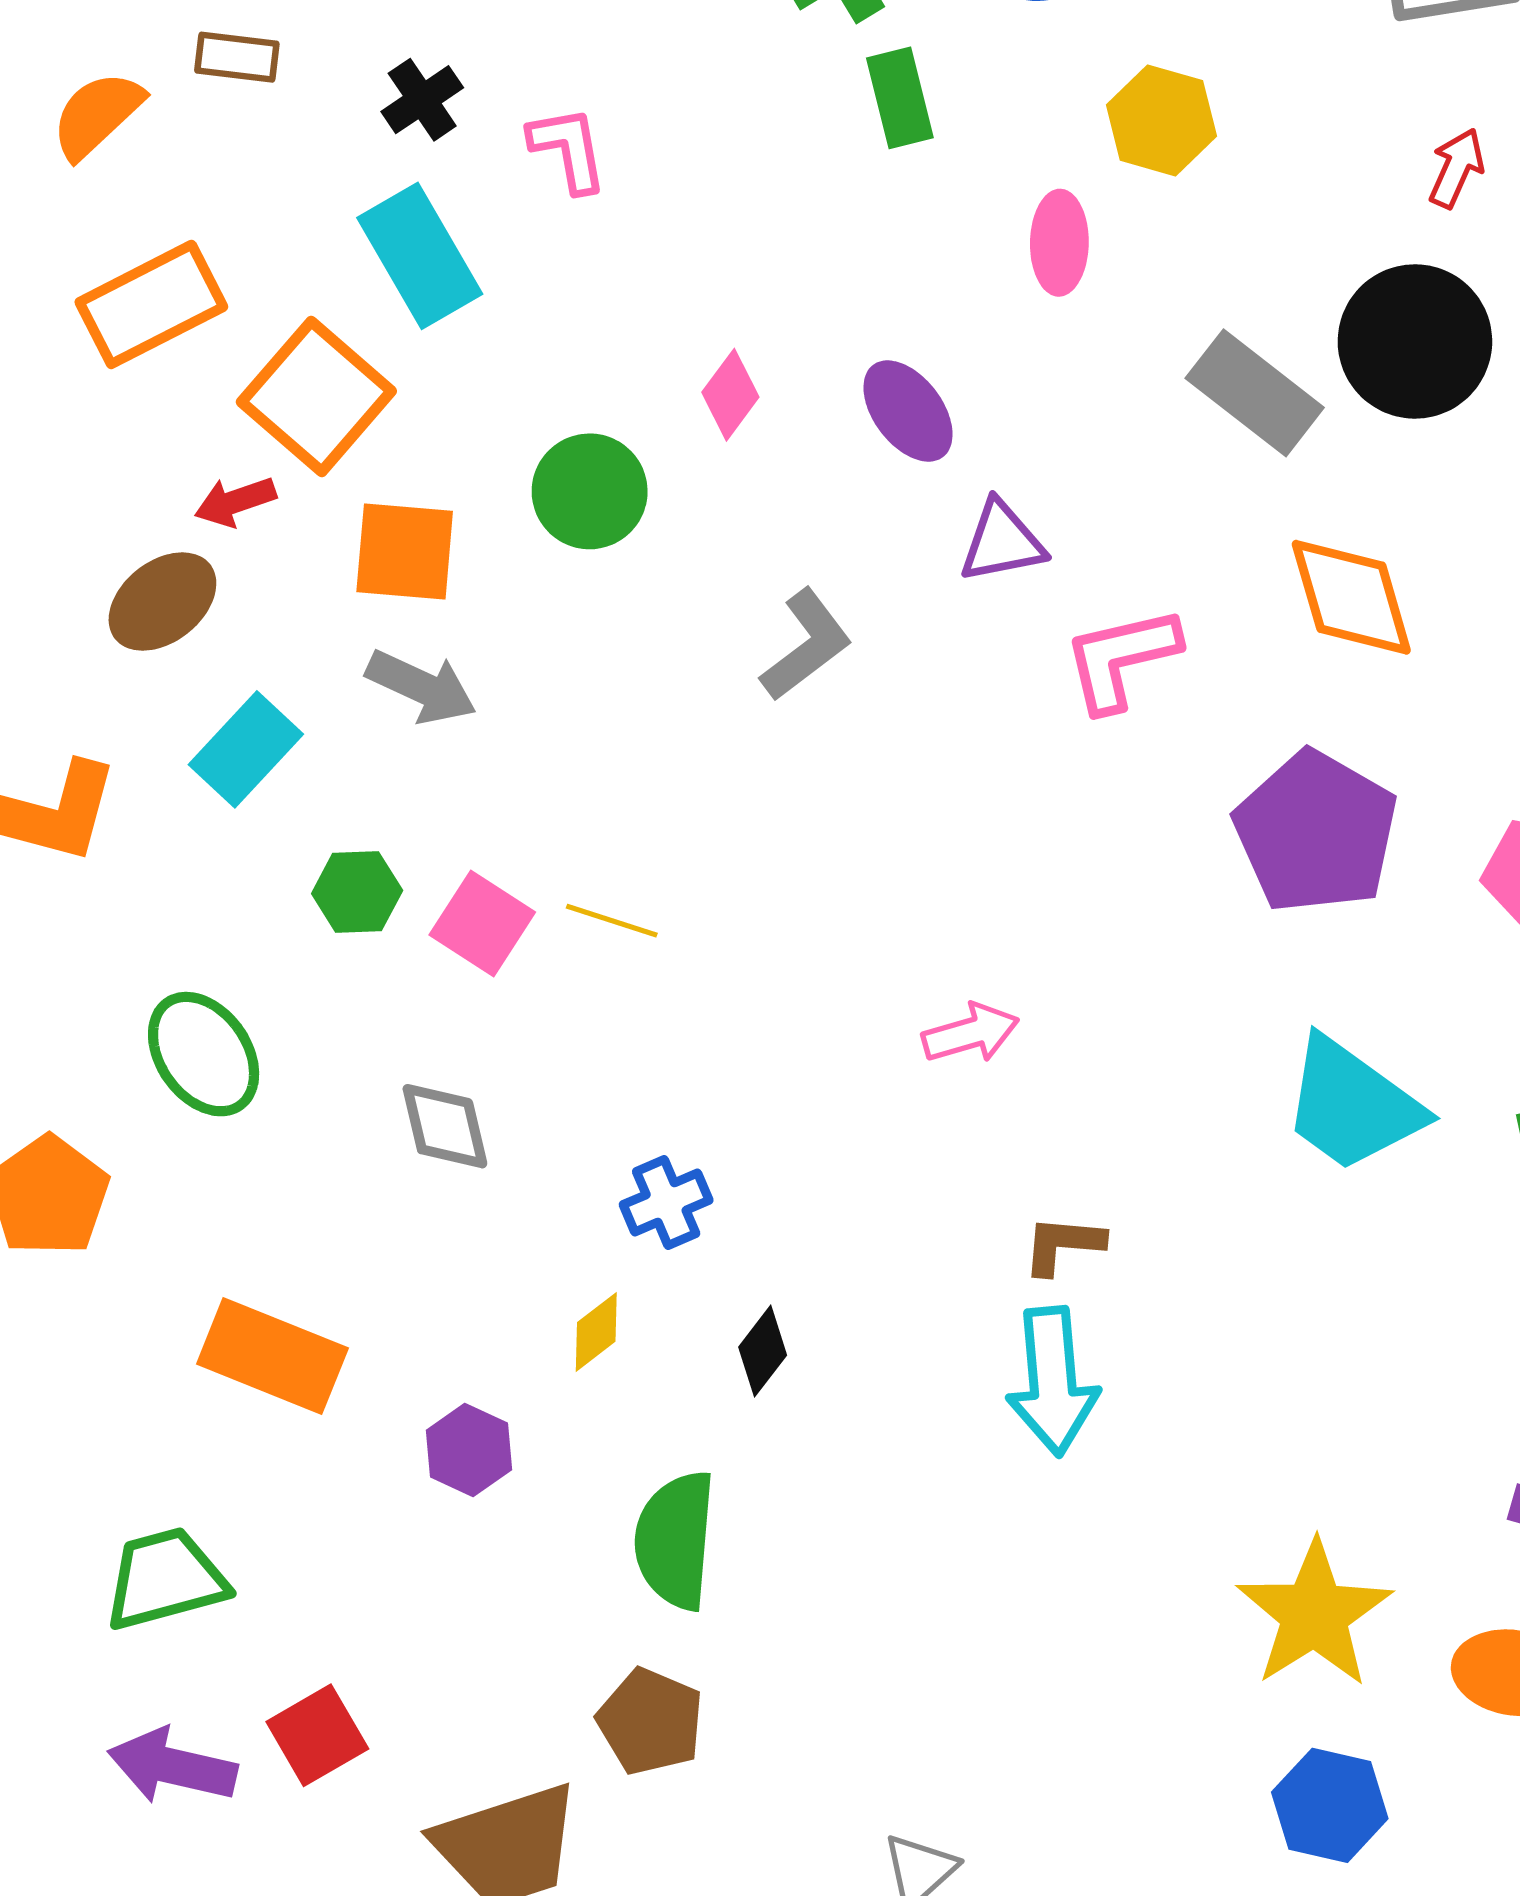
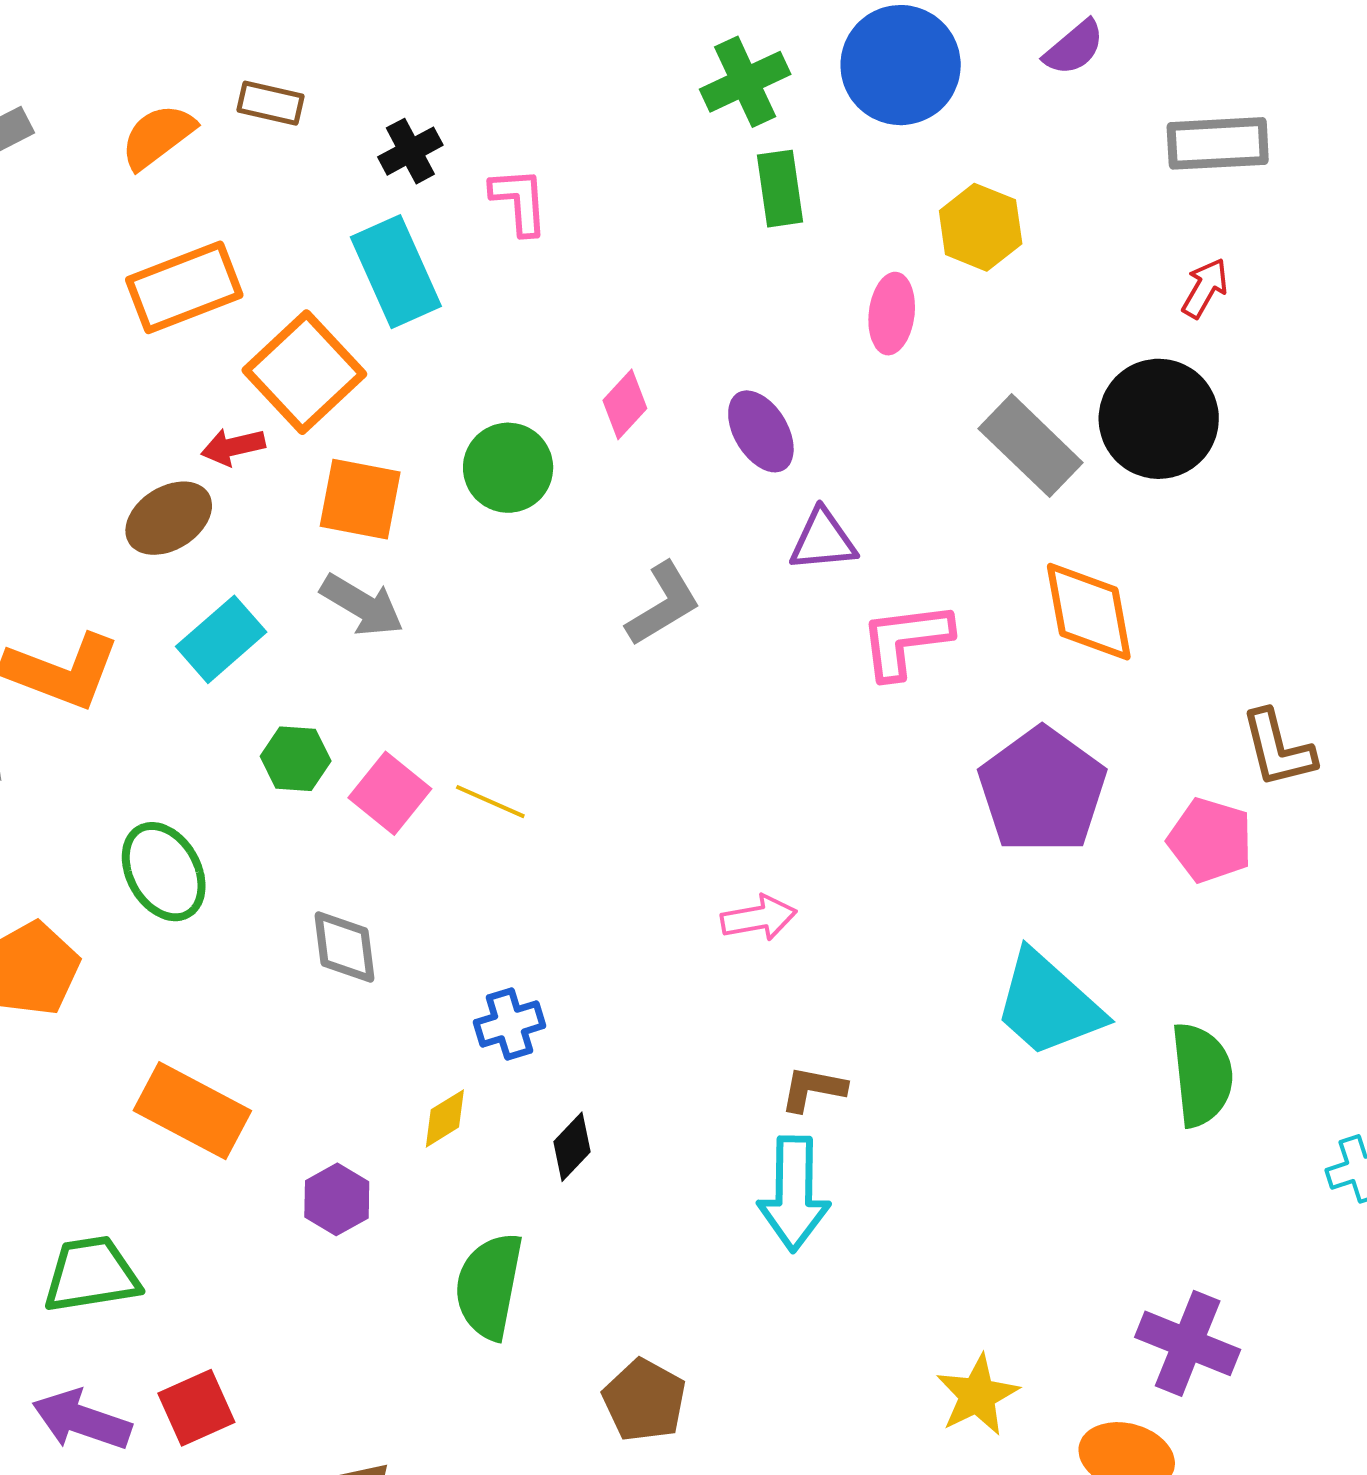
yellow star: (1314, 1614) -> (977, 1395), size x0.7
brown pentagon: (650, 1722) -> (644, 1400), moved

